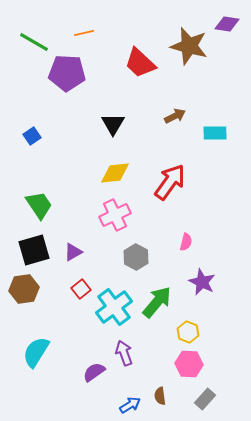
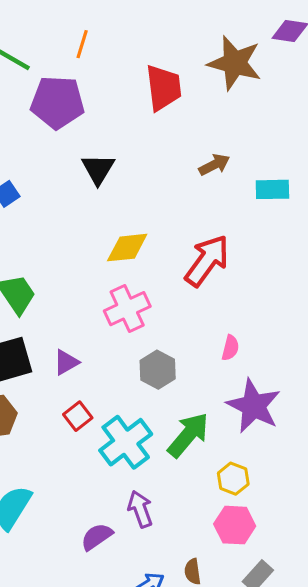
orange line: (84, 33) -> (82, 44), turned -60
red trapezoid: (140, 63) -> (163, 88), turned -140
black triangle: (113, 124) -> (98, 169), moved
purple star: (202, 282) -> (254, 406), size x1.4

